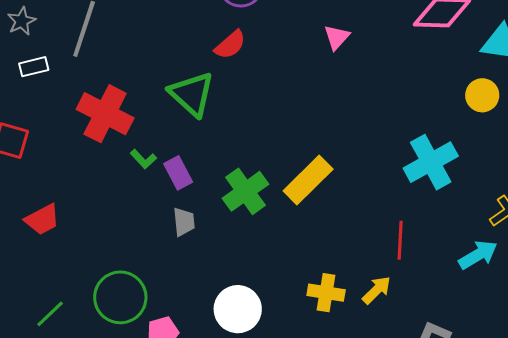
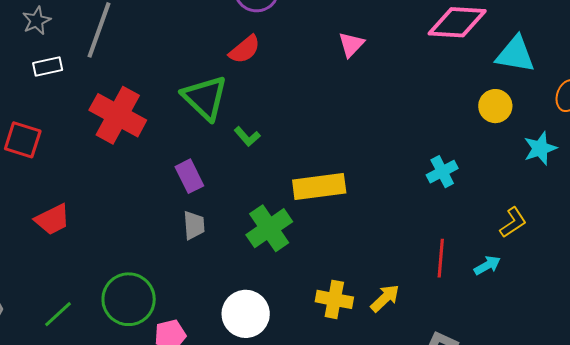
green L-shape: (143, 159) -> (247, 136), moved
cyan cross: (431, 162) -> (442, 172), size x0.6
yellow rectangle: (308, 180) -> (319, 186), turned 36
green cross: (245, 191) -> (269, 228), moved
red line: (400, 240) -> (441, 258), moved
cyan arrow: (478, 255) -> (487, 265), size x0.7

